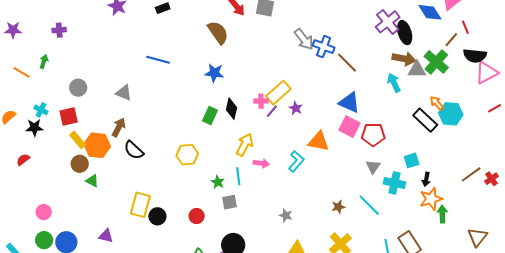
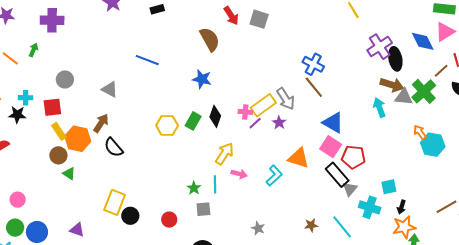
purple cross: (59, 30) -> (52, 20), size x1.6
gray arrow: (304, 39) -> (286, 99), moved
brown line: (347, 63) -> (314, 87), moved
cyan cross: (41, 110) -> (26, 98), turned -32
black rectangle: (425, 120) -> (337, 175), moved
yellow hexagon: (187, 155) -> (167, 125), moved

